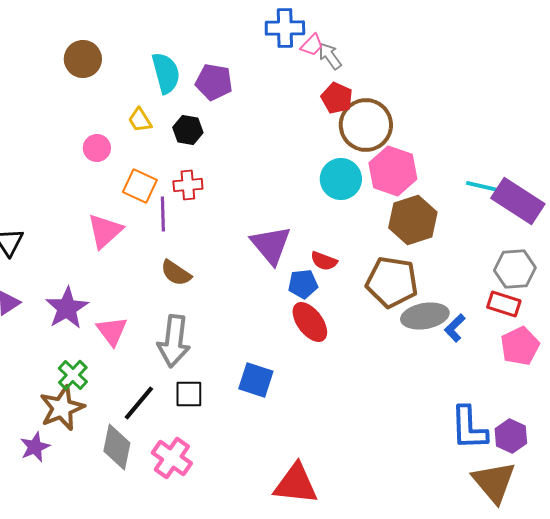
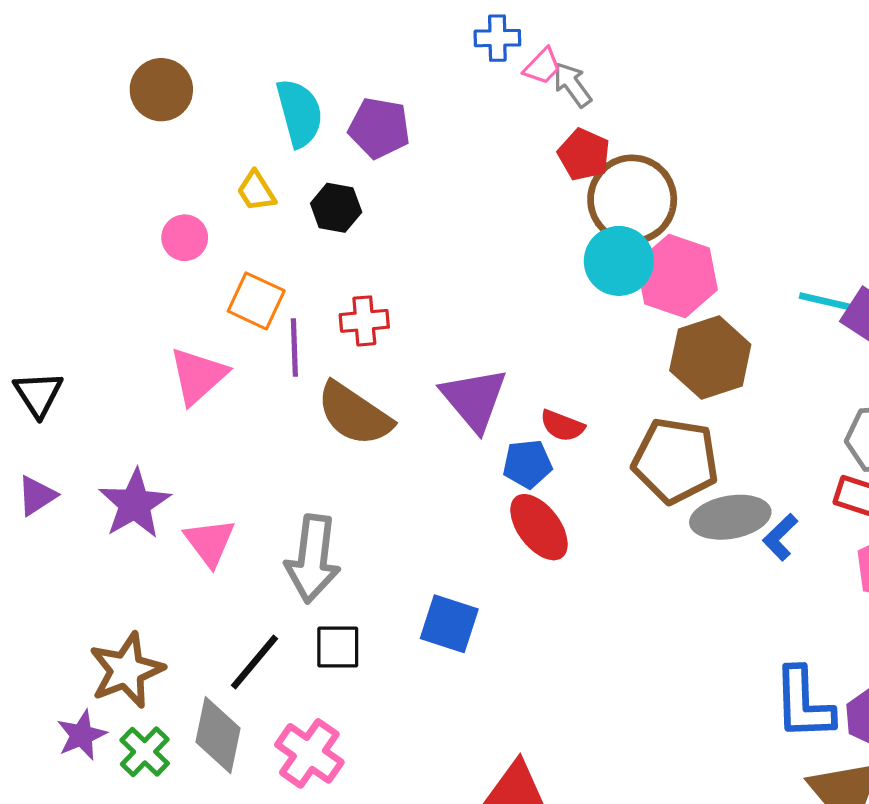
blue cross: (285, 28) -> (497, 38), size x0.7
cyan circle: (341, 179) -> (619, 261), moved
red cross: (188, 185) -> (364, 321), moved
brown semicircle: (176, 273) -> (354, 414), moved, size x1.5
green cross: (73, 375) -> (145, 752), moved

